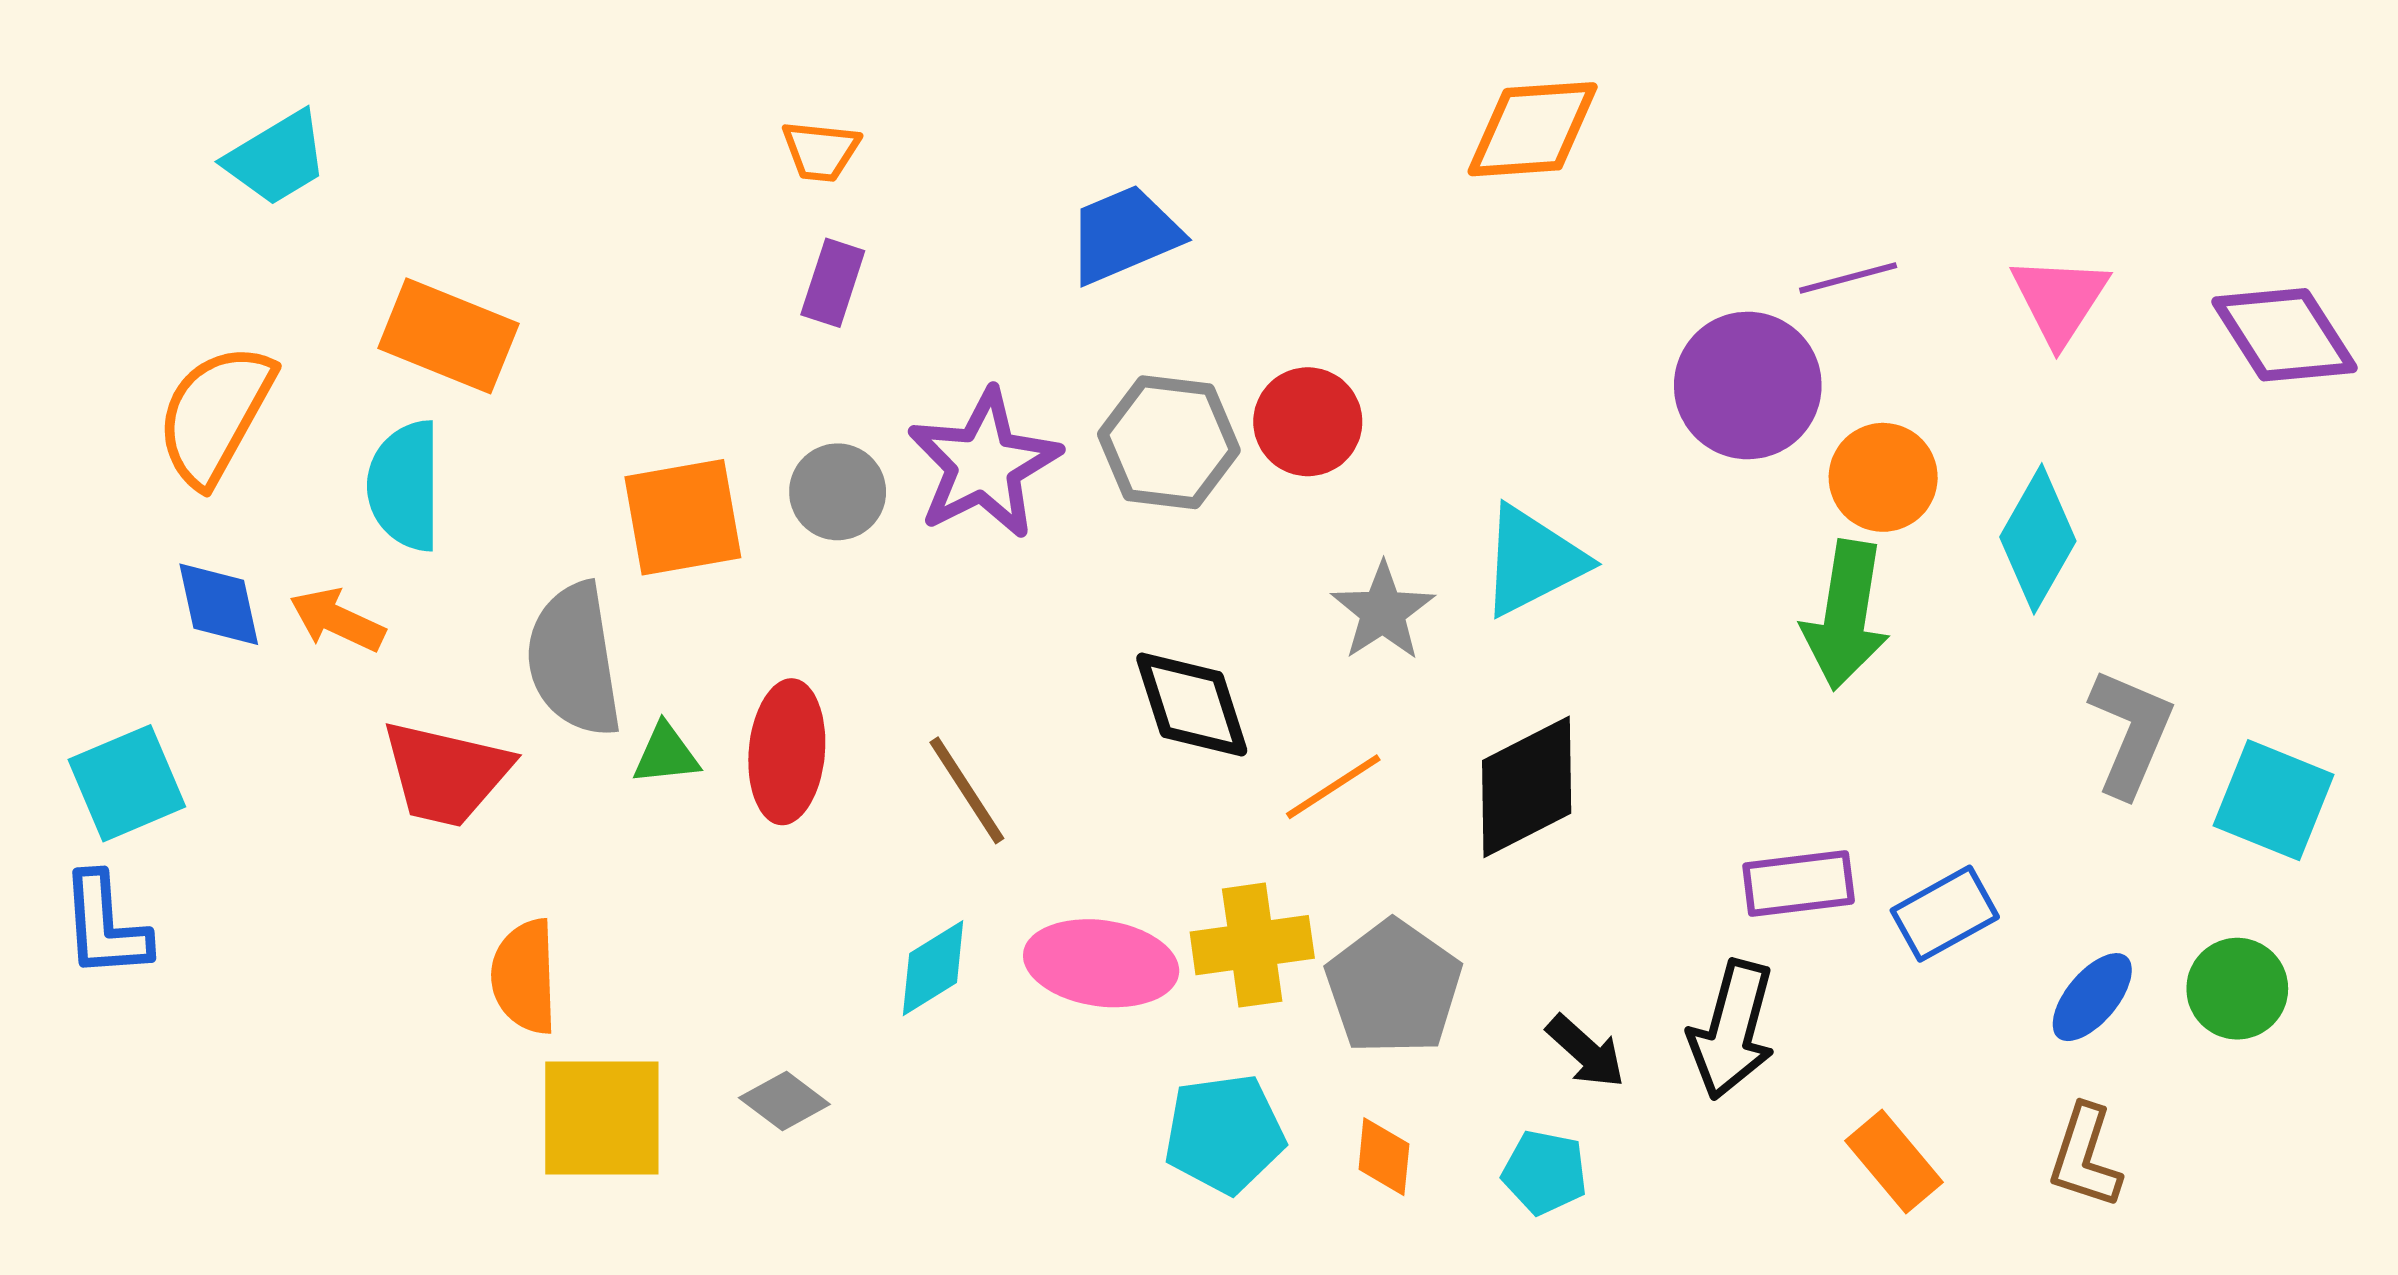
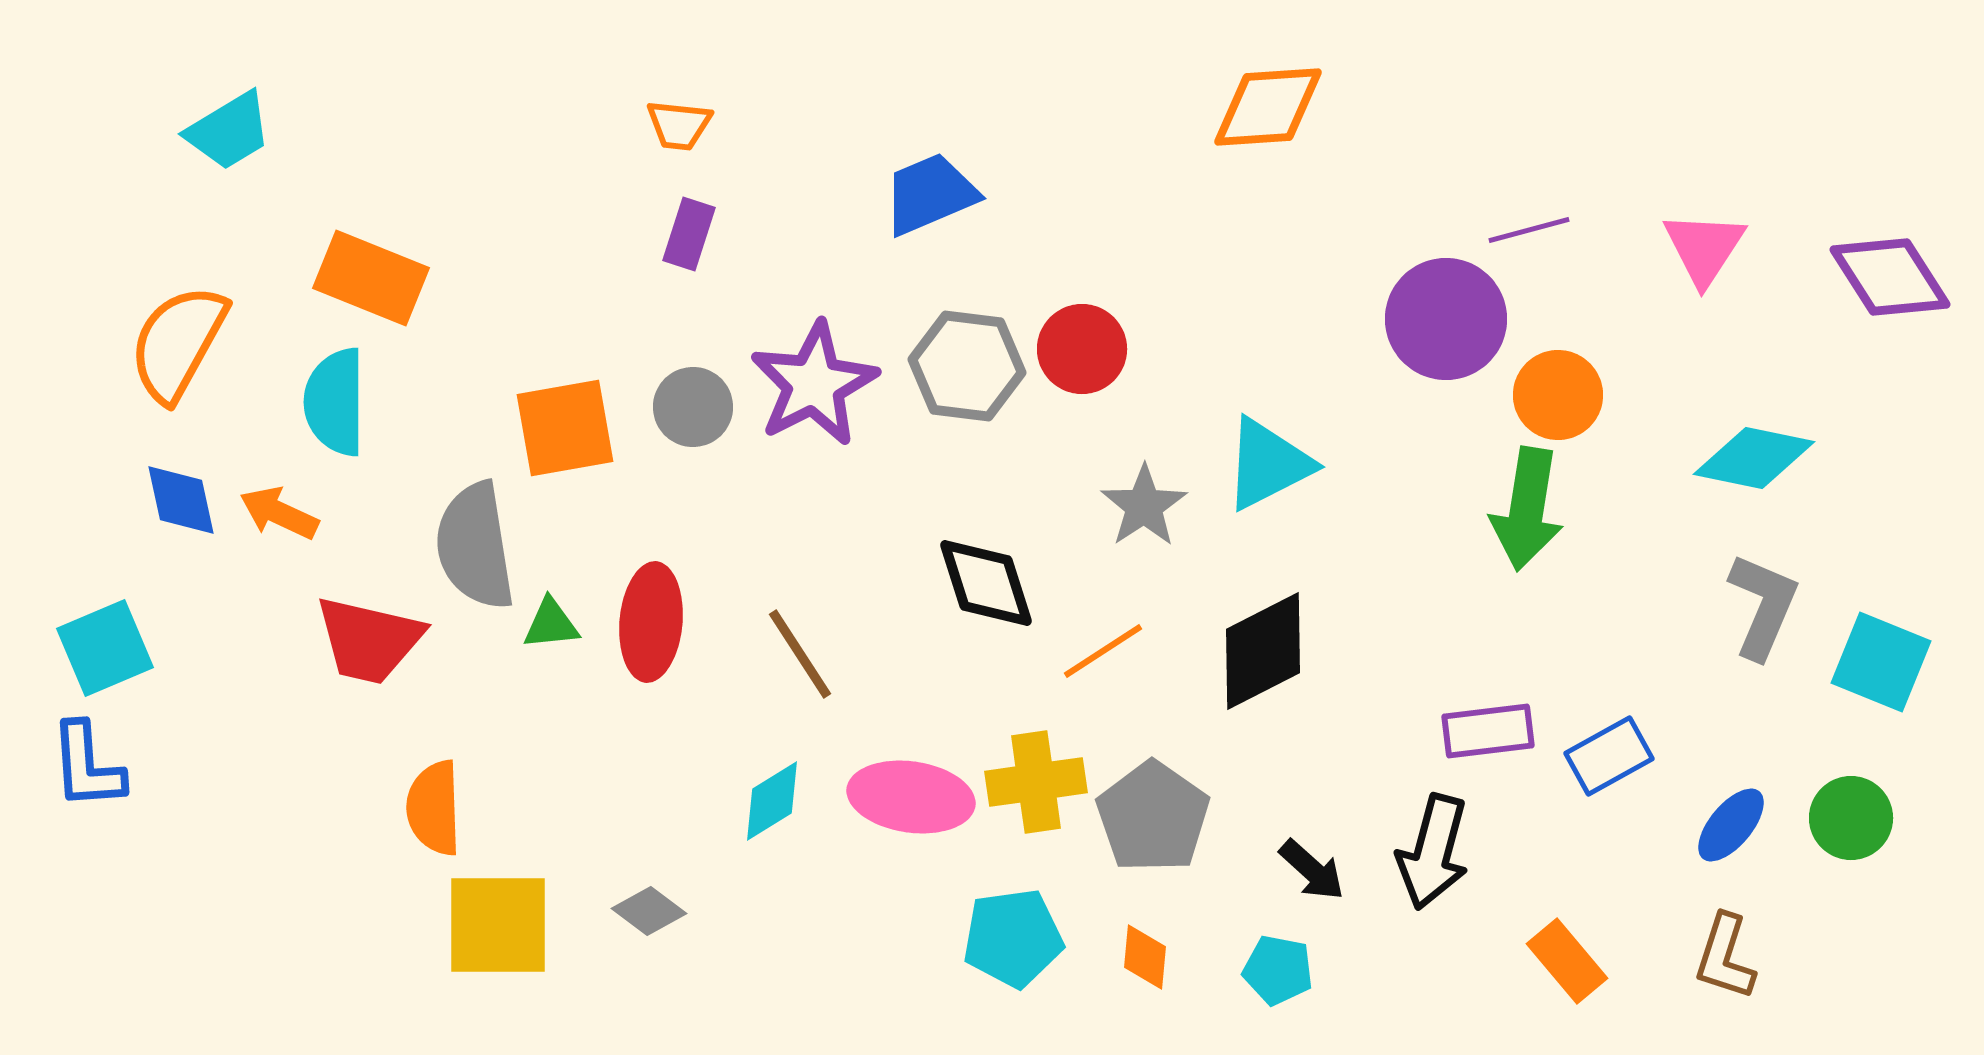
cyan diamond: (2038, 539) -> (1754, 458), moved, turned 72

